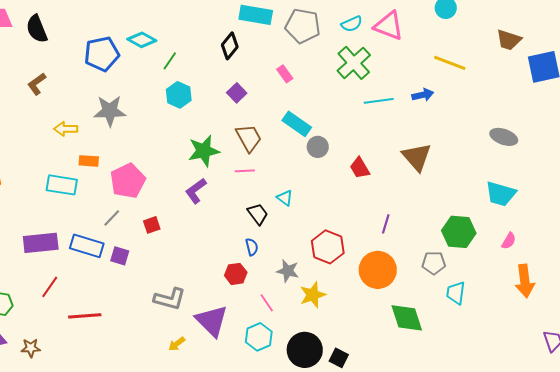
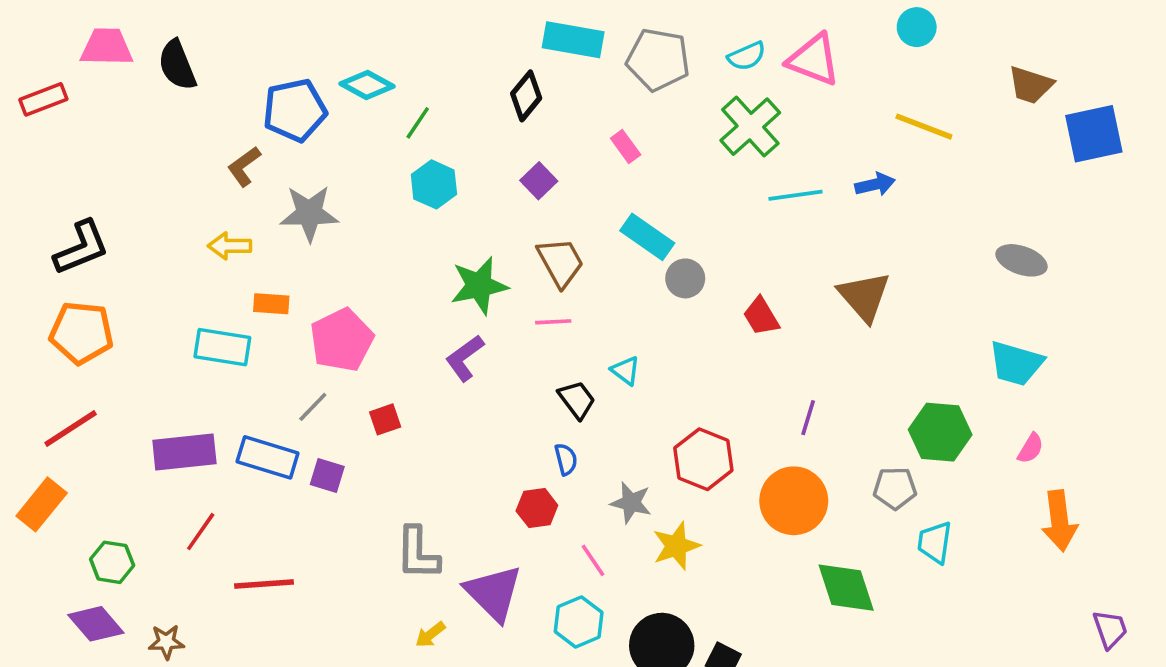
brown L-shape: (37, 84) -> (244, 166), moved
gray L-shape: (170, 299) -> (418, 553), turned 76

